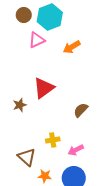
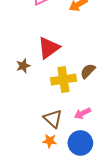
yellow cross: (53, 140) -> (63, 80), moved, size x1.6
brown triangle: (27, 157) -> (53, 119), moved

